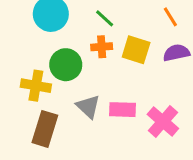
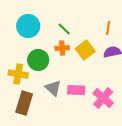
orange line: (170, 17) -> (108, 28), turned 40
yellow square: (136, 50) -> (85, 50), turned 36

